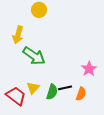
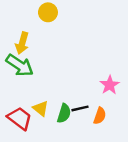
green arrow: (34, 56) -> (20, 65), moved
yellow triangle: (33, 88) -> (41, 108), turned -32

